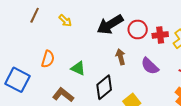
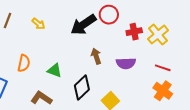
red circle: (138, 29) -> (109, 15), moved
purple semicircle: (150, 66) -> (126, 63), turned -42

